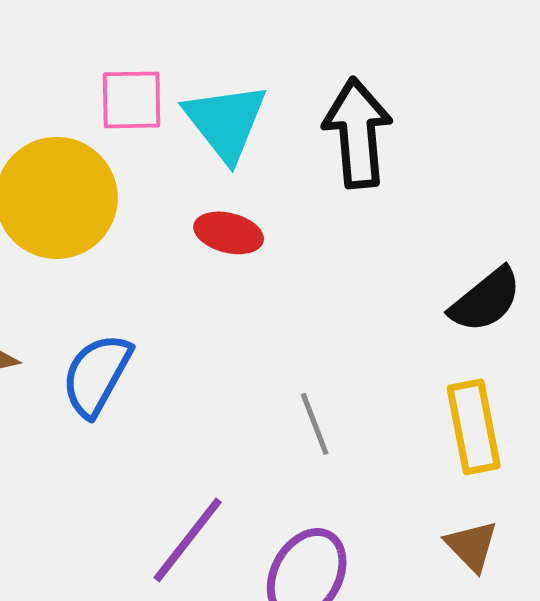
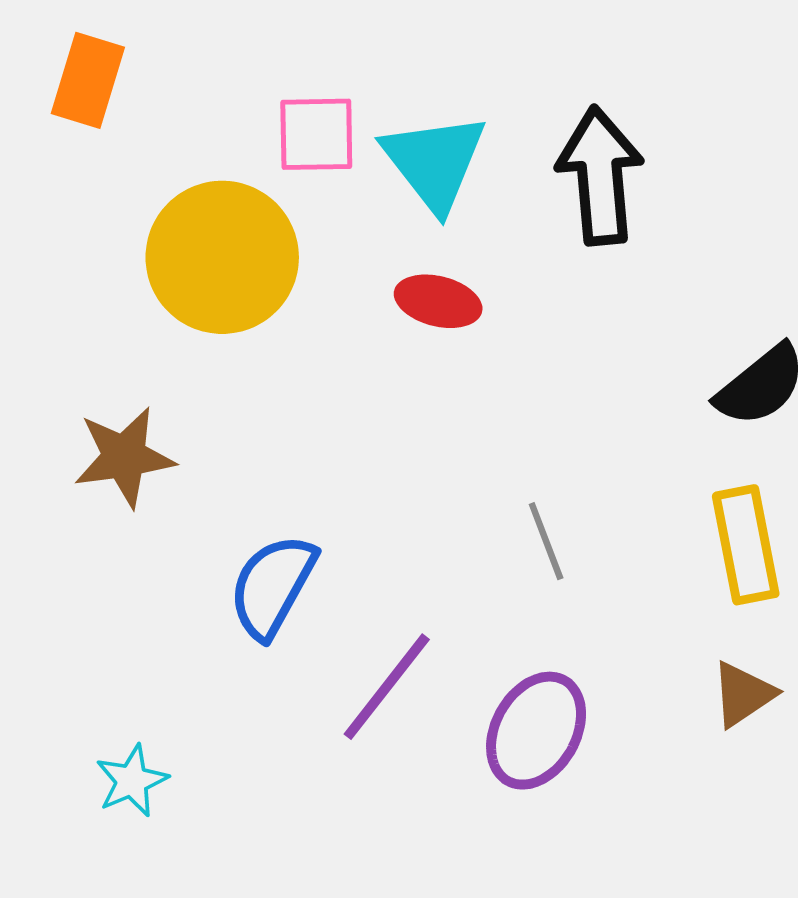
blue semicircle: (97, 375) -> (272, 586), moved
brown triangle: (472, 546) -> (743, 694), turned 40

